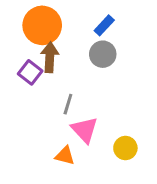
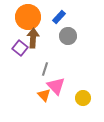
blue rectangle: (104, 25) -> (59, 17), moved
orange triangle: (65, 156) -> (44, 95), moved, turned 32

